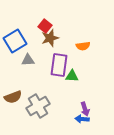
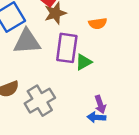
gray triangle: (28, 60) -> (27, 41), size x1.6
green triangle: (72, 76) -> (84, 62), turned -32

